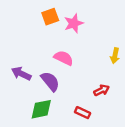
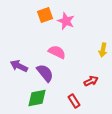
pink star: (74, 23) -> (66, 21), turned -30
red rectangle: (83, 113) -> (74, 101), turned 32

